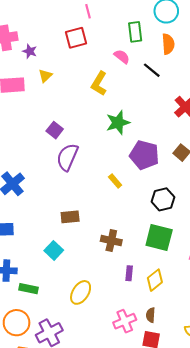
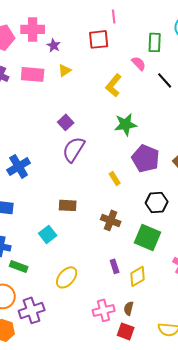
brown cross: (111, 241) -> (111, 220), moved
purple rectangle: (129, 273) -> (115, 266), turned -32

